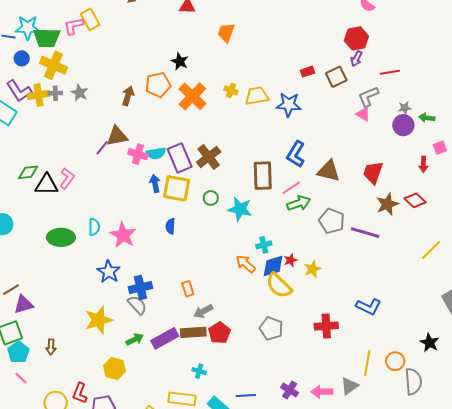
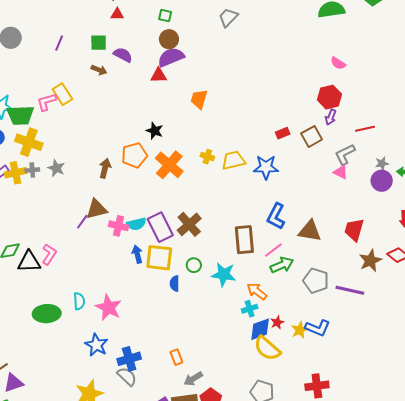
blue semicircle: (170, 226) -> (175, 284), moved
orange arrow: (246, 264) -> (257, 291), moved
blue L-shape: (369, 307) -> (318, 328), moved

